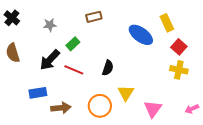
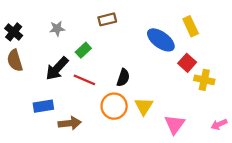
black cross: (12, 18) -> (14, 32), moved
red square: (179, 47) -> (187, 63), moved
orange circle: (100, 106) -> (114, 106), moved

